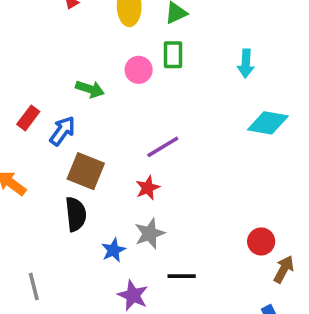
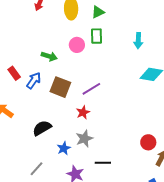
red rectangle: (28, 118) -> (14, 73), turned -72
brown square: (86, 171) -> (60, 87), moved
black semicircle: (76, 214) -> (42, 128), turned -114
gray line: (34, 286) -> (36, 169), moved, turned 56

